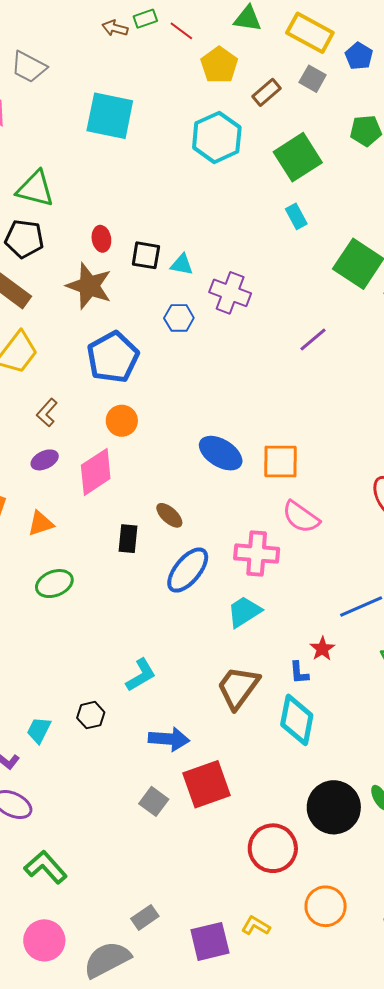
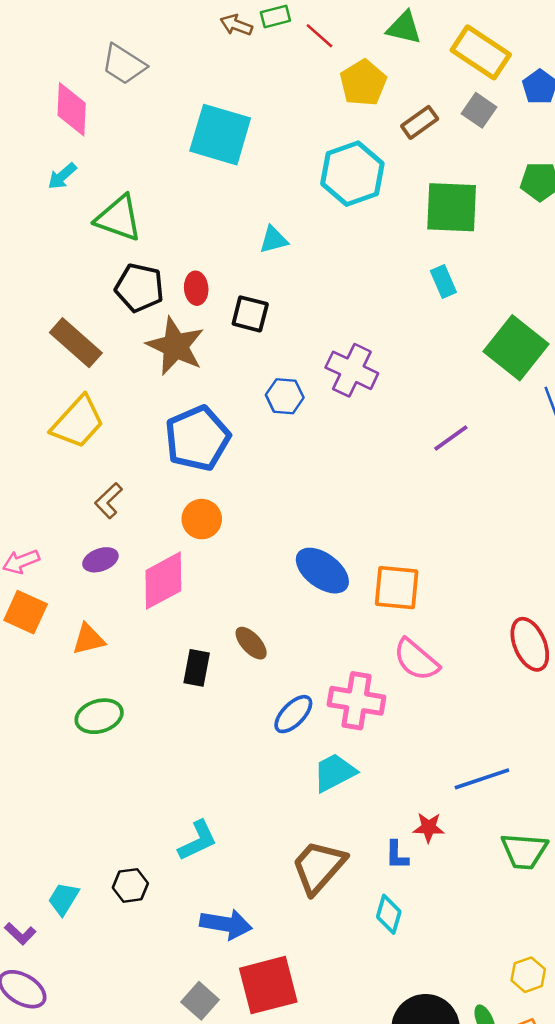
green square: (298, 157) -> (452, 207), turned 30
black pentagon: (24, 239) -> (139, 288), moved
cyan triangle: (182, 265) -> (274, 240), moved, turned -30
blue ellipse: (188, 570) -> (293, 714), moved, size x0.7
red star: (322, 649) -> (429, 828), turned 30
cyan diamond: (297, 720) -> (389, 914), size x0.6

